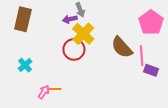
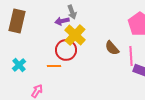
brown semicircle: (122, 47) -> (112, 48), size x0.7
orange line: (54, 89) -> (54, 66), moved

